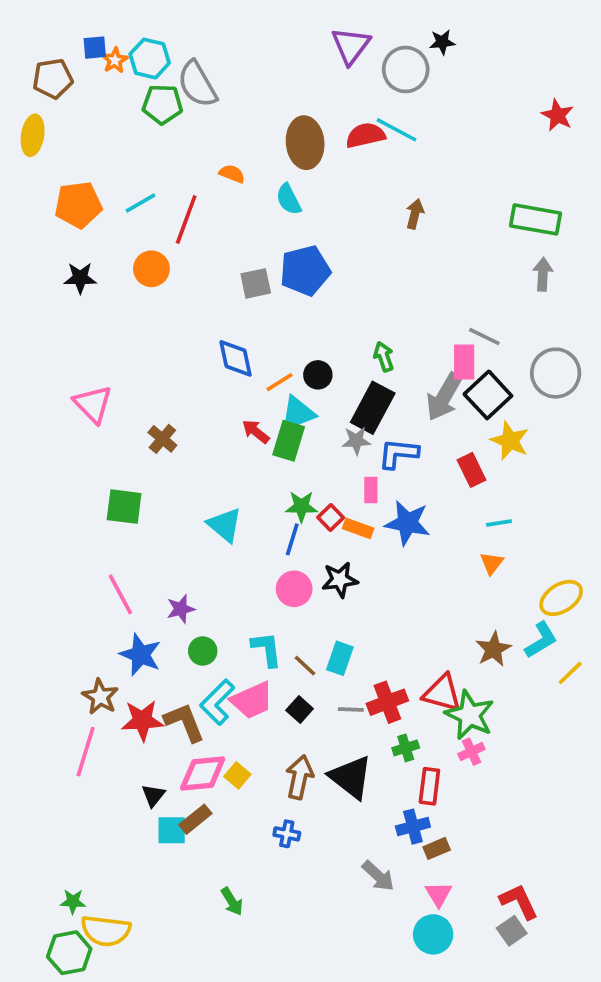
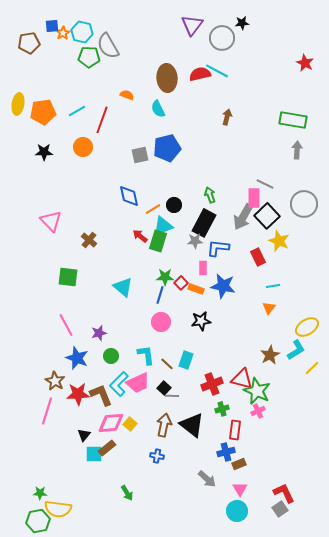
yellow ellipse: (33, 135) -> (18, 104), moved
black star: (340, 580) -> (201, 321), moved
gray line: (351, 709) -> (172, 396), moved

